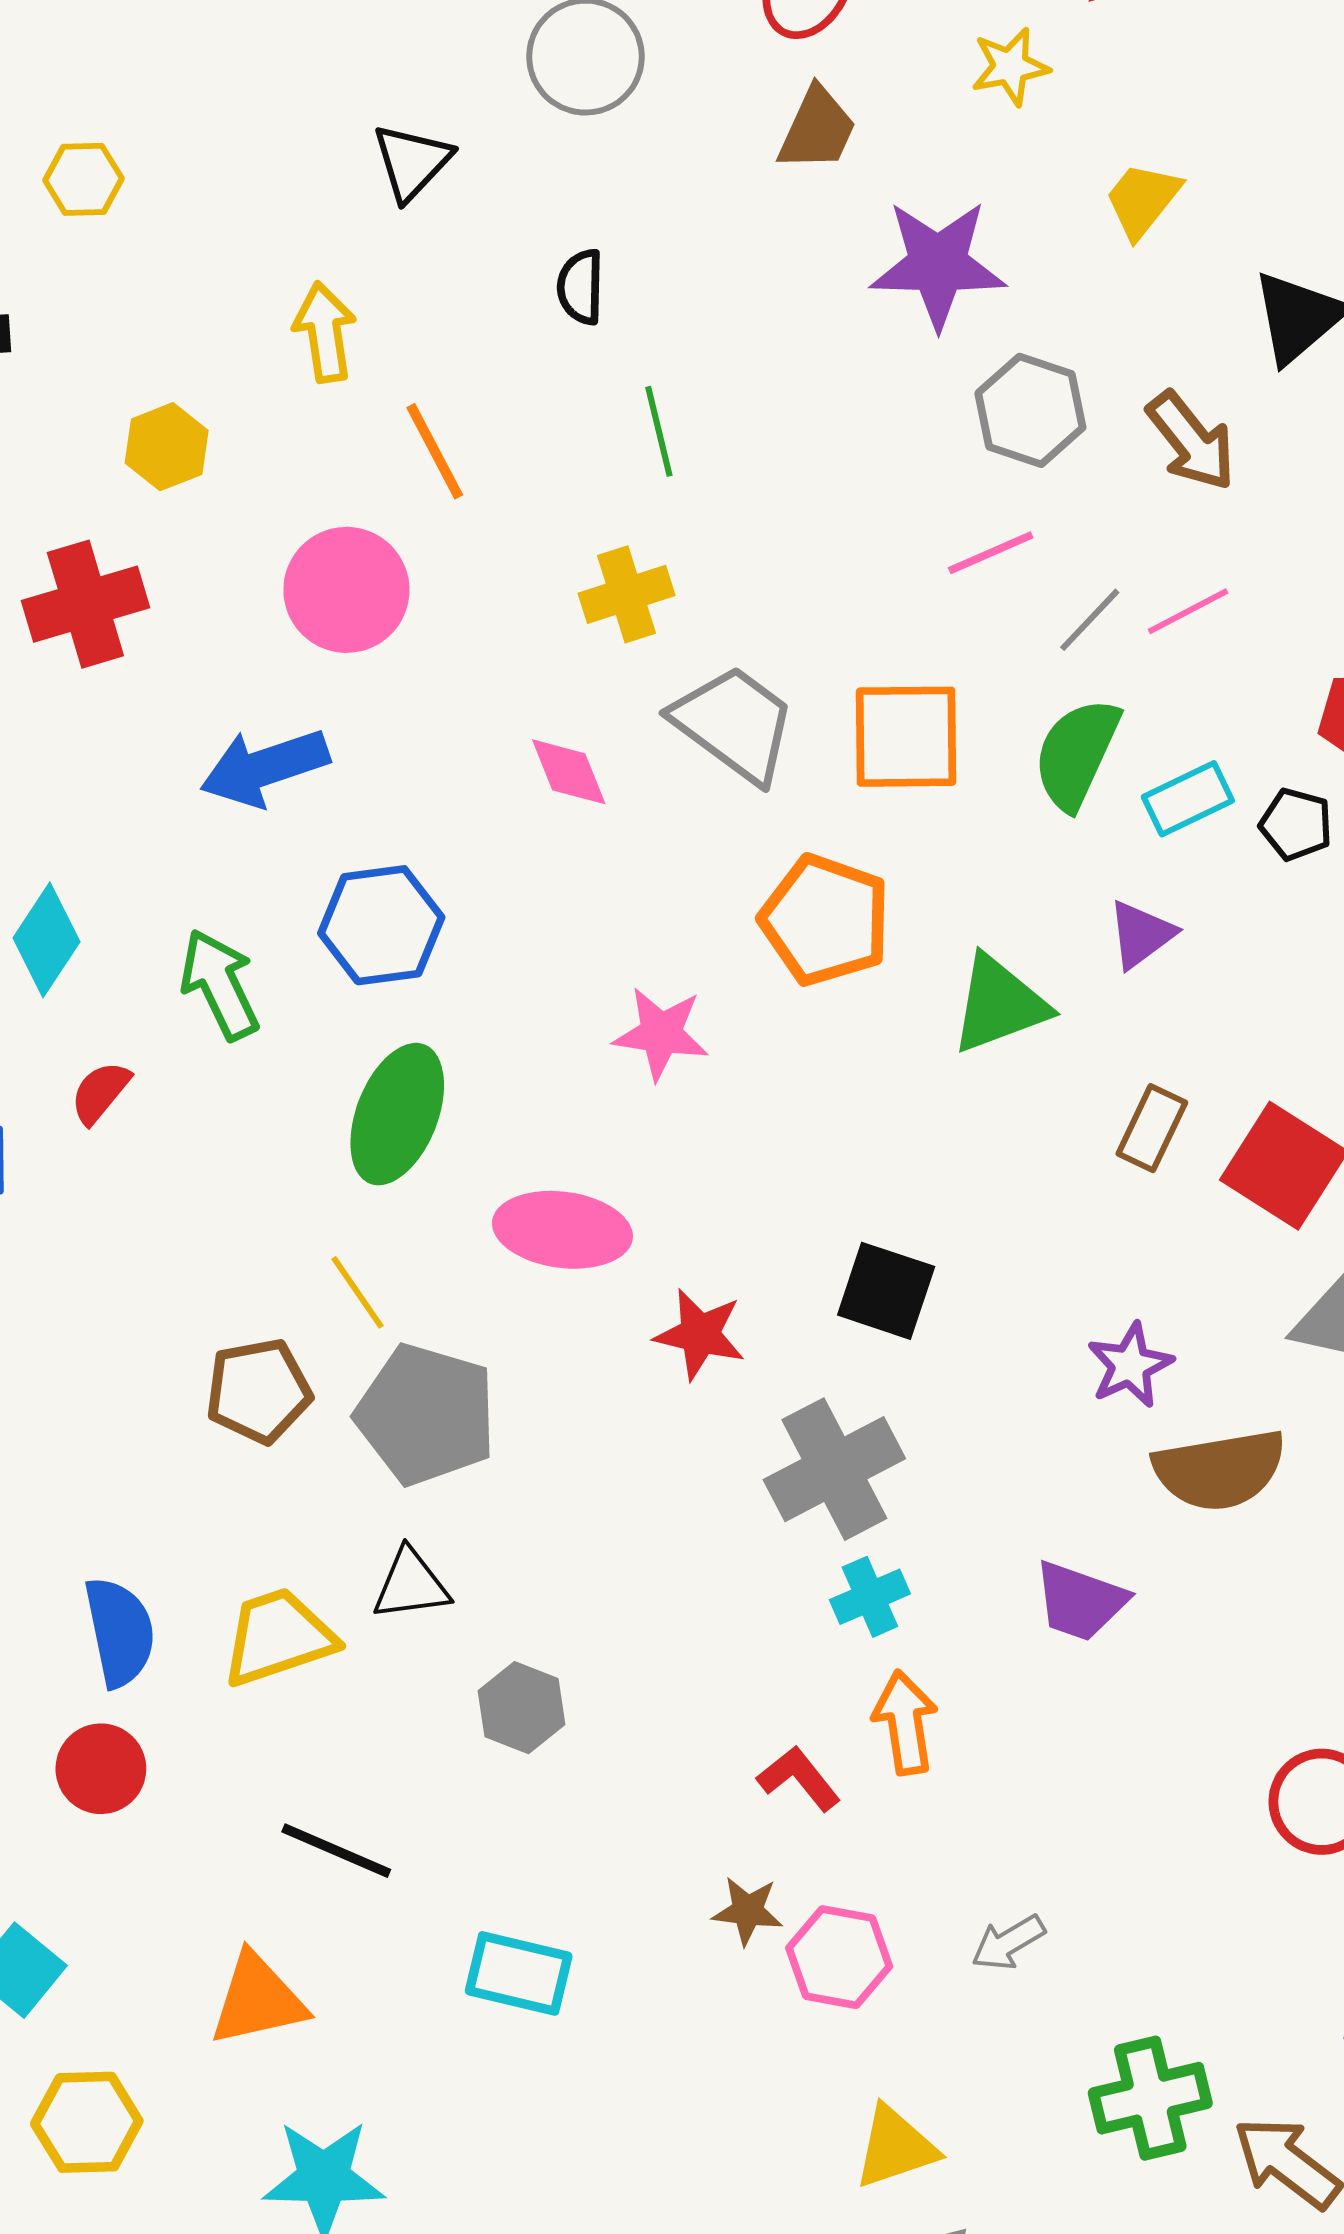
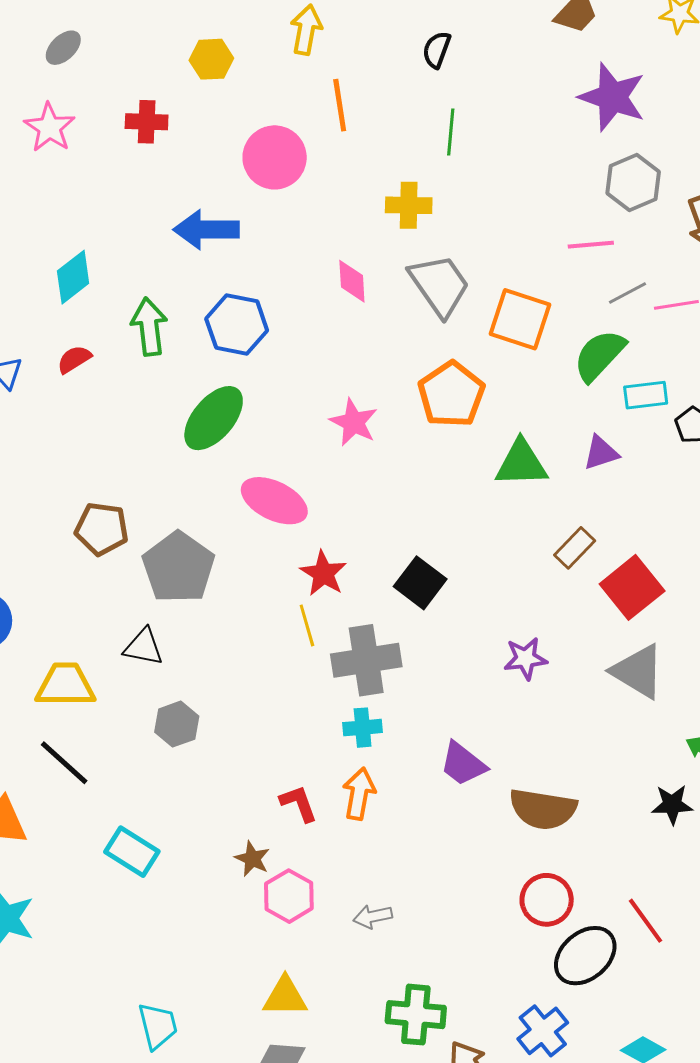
red cross: (85, 604) -> (147, 122), size x0.7
yellow line: (358, 1292) -> (307, 625), moved
brown semicircle: (1220, 1470) -> (543, 809), moved
yellow trapezoid: (278, 1637) -> (65, 685), moved

